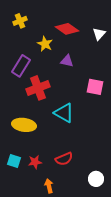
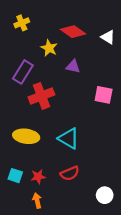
white triangle: (99, 34) -> (108, 37), turned -40
cyan triangle: (64, 113) -> (69, 138), moved
orange arrow: (49, 186) -> (37, 201), moved

